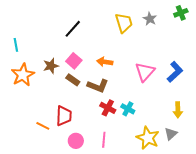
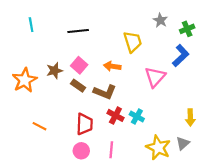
green cross: (181, 13) -> (187, 29), moved
yellow trapezoid: (124, 23) -> (133, 42), moved
black line: (73, 29) -> (78, 31), turned 42
cyan line: (16, 45) -> (31, 25), moved
blue L-shape: (175, 72) -> (181, 56), moved
red trapezoid: (64, 116) -> (84, 124), moved
orange line: (43, 126) -> (40, 126), moved

